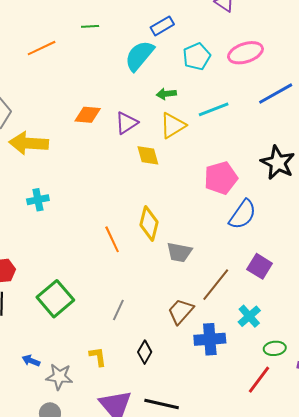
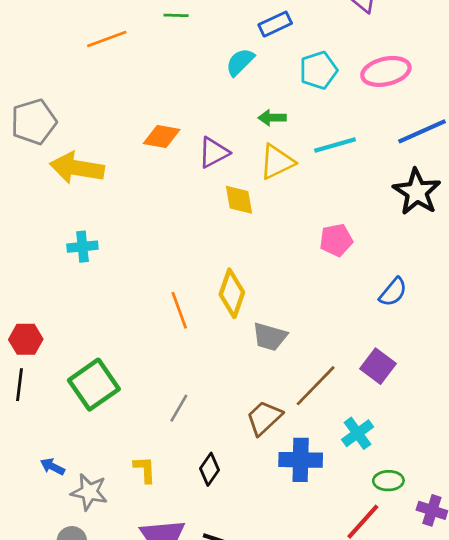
cyan semicircle: (139, 56) -> (240, 62), size x0.7
black star: (278, 163) -> (417, 192), moved
pink pentagon: (221, 178) -> (336, 240), size x0.7
blue semicircle: (243, 214) -> (393, 292), moved, size x0.7

